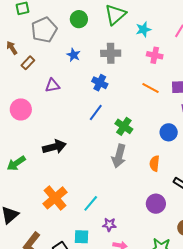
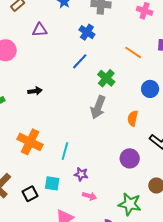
orange line: (150, 88) -> (133, 52), moved
black arrow: (54, 147) -> (35, 91), size x0.6
orange cross: (55, 198) -> (30, 142), turned -30
cyan line: (91, 203) -> (65, 151), turned -30

